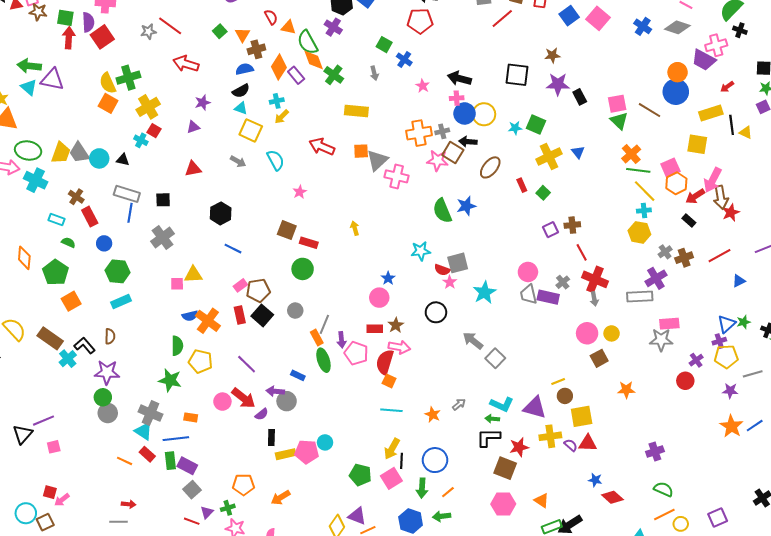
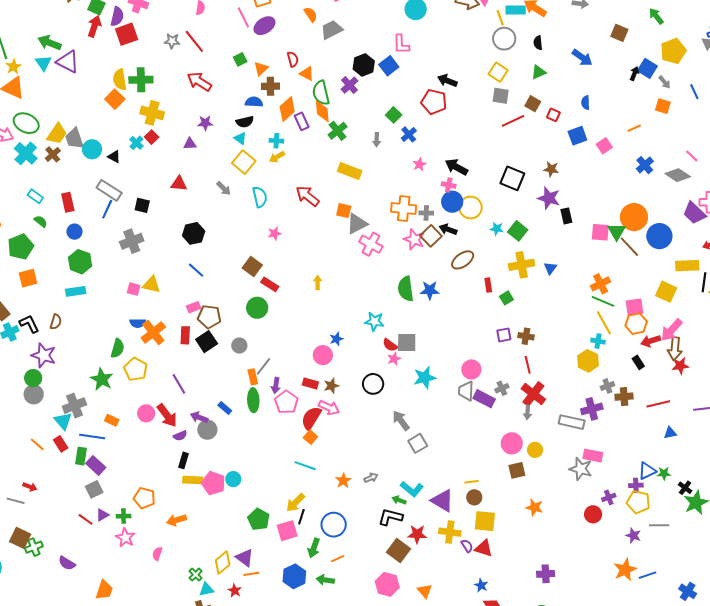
pink square: (598, 18) -> (604, 146), size x0.7
orange circle: (678, 72) -> (634, 217), moved, size x1.4
yellow cross: (148, 107) -> (152, 113), turned 30
green triangle: (619, 121) -> (617, 232), moved
brown cross: (76, 197) -> (53, 154), moved
gray cross: (150, 413) -> (74, 406), turned 30

